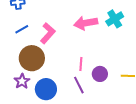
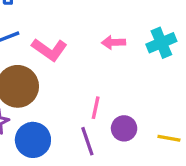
pink arrow: (86, 23) -> (113, 42), size x0.6
pink L-shape: (48, 33) -> (49, 50), turned 75

